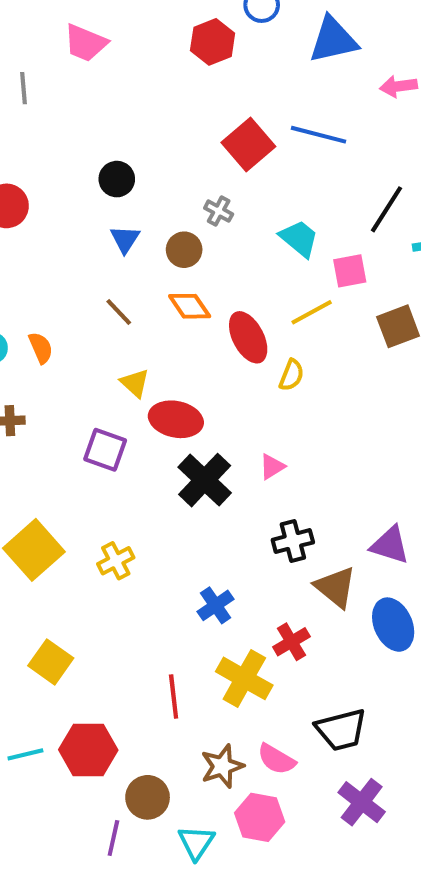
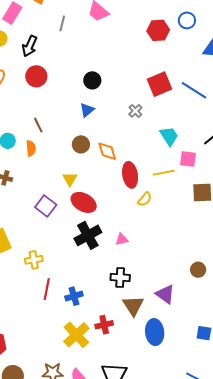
brown circle: (184, 250) -> (81, 144), moved
brown line: (119, 312) -> (38, 125), moved
red line: (174, 697) -> (47, 289), moved

